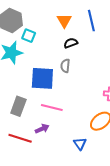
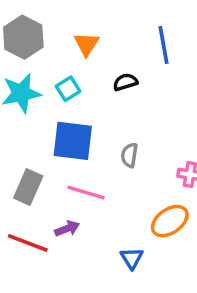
orange triangle: (64, 21) -> (87, 44), moved
cyan square: (29, 36) -> (68, 89), moved, turned 32
gray semicircle: (65, 66) -> (129, 155), moved

